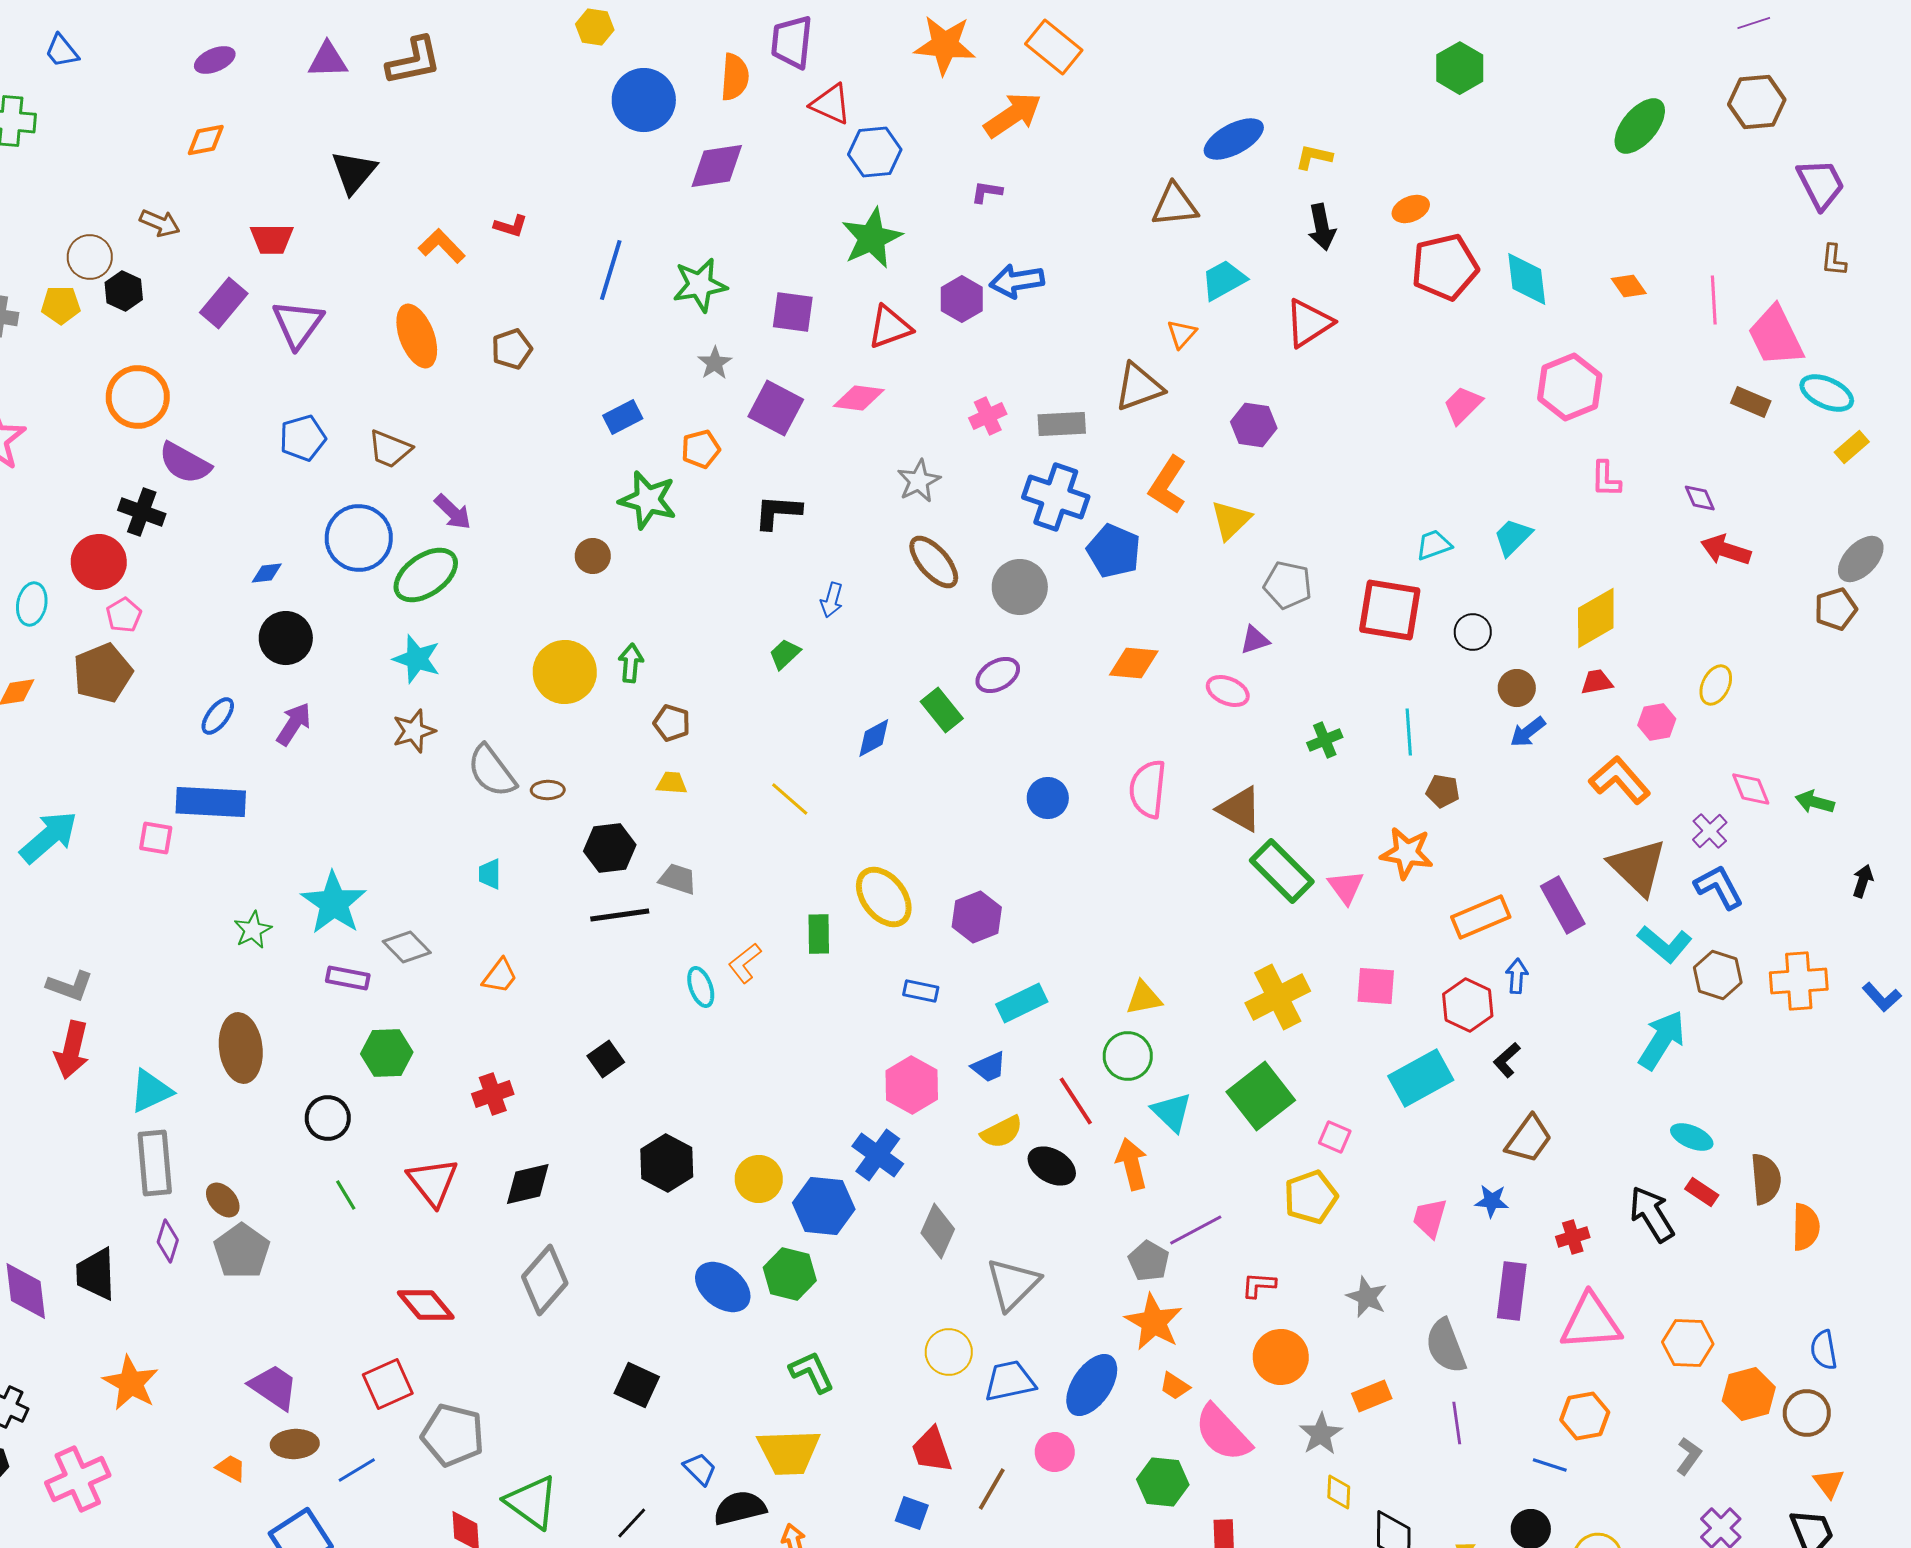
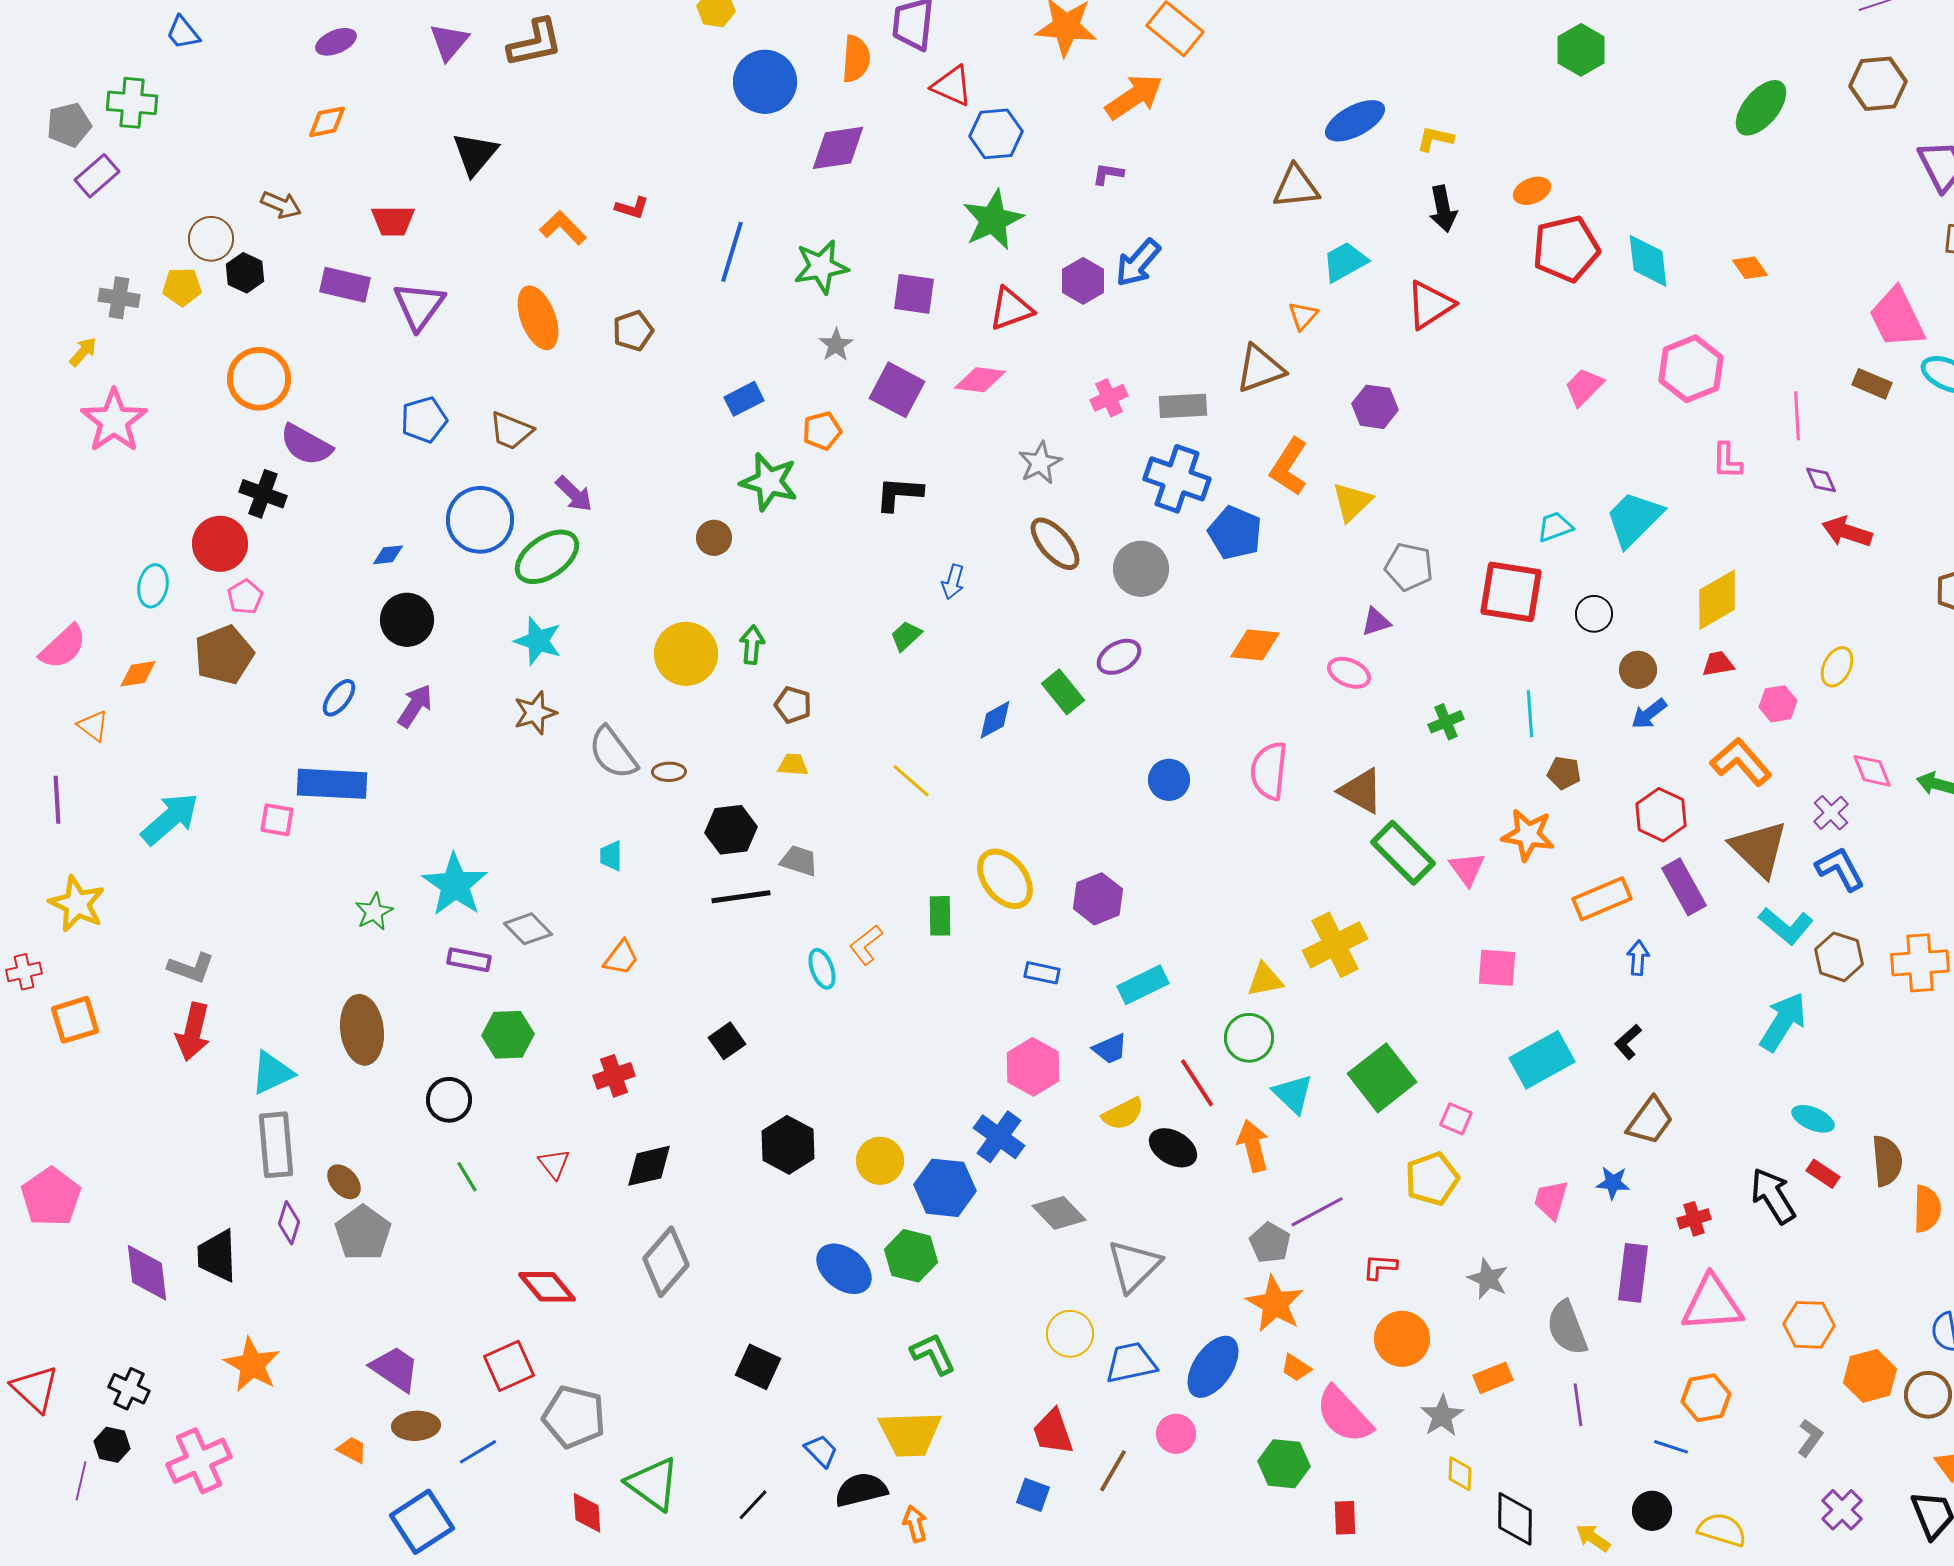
purple triangle: (328, 60) -> (449, 42), turned -48
blue arrow: (1017, 281) -> (1138, 263), turned -40
pink line: (1714, 300) -> (1797, 416), moved
purple rectangle: (224, 303) -> (345, 285), turned 63
cyan trapezoid: (1513, 537) -> (1634, 519), size x1.5
yellow cross: (1278, 997) -> (1335, 945), moved
red hexagon: (1468, 1005) -> (1661, 815), moved
red triangle: (433, 1182) -> (554, 1164), size x0.6
gray diamond: (938, 1231) -> (1059, 1213), turned -68

